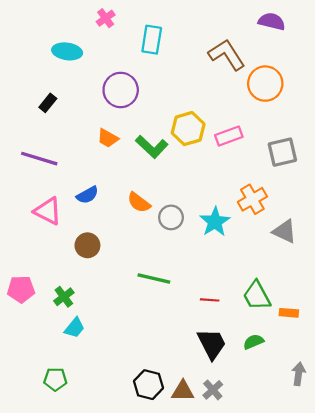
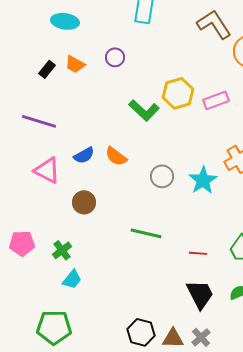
purple circle: (121, 90) -> (115, 57), size x0.6
orange trapezoid: (108, 138) -> (75, 64), moved
orange semicircle: (139, 202) -> (116, 156), moved
green pentagon: (55, 379) -> (54, 327), size x1.6

